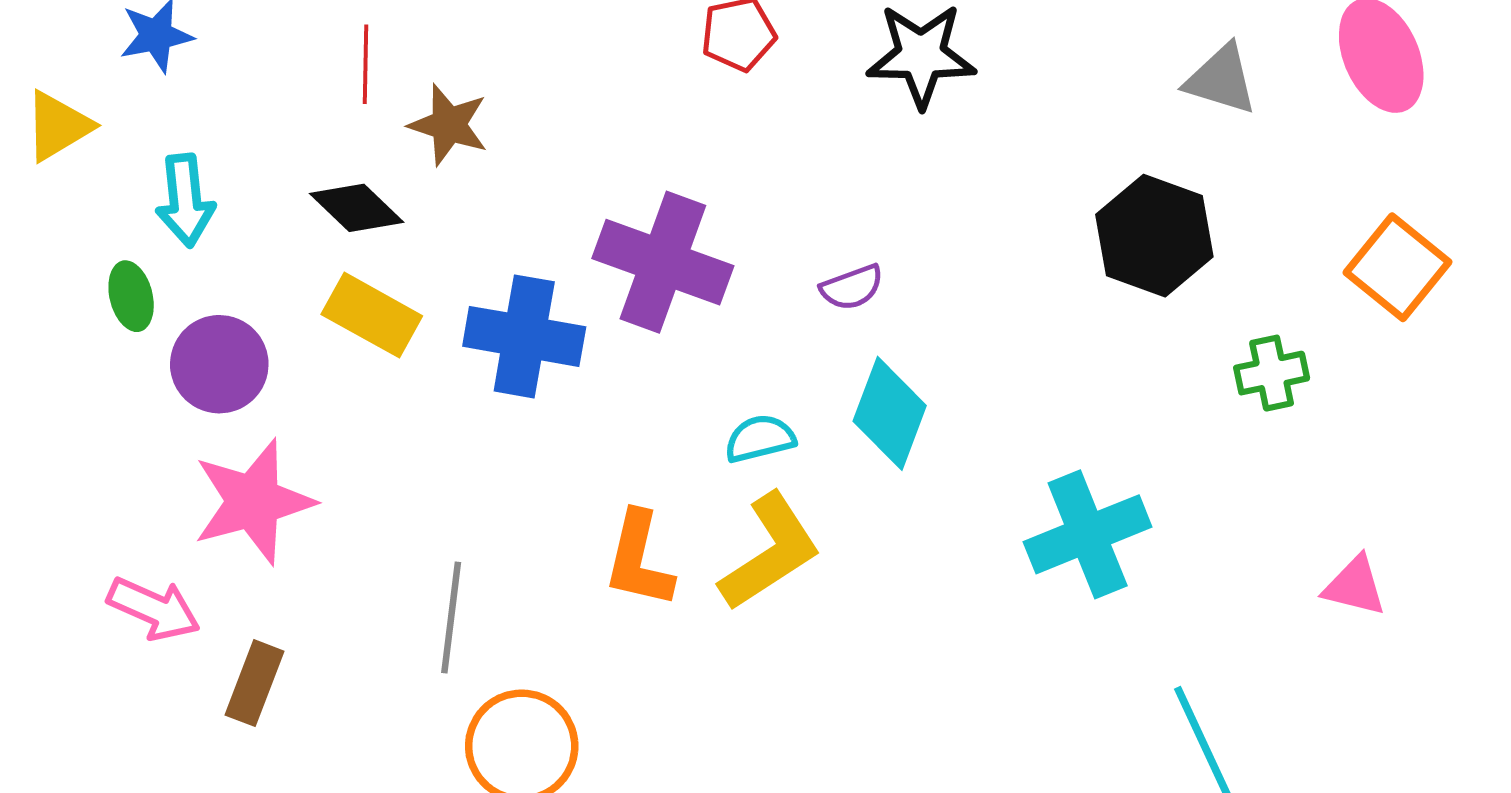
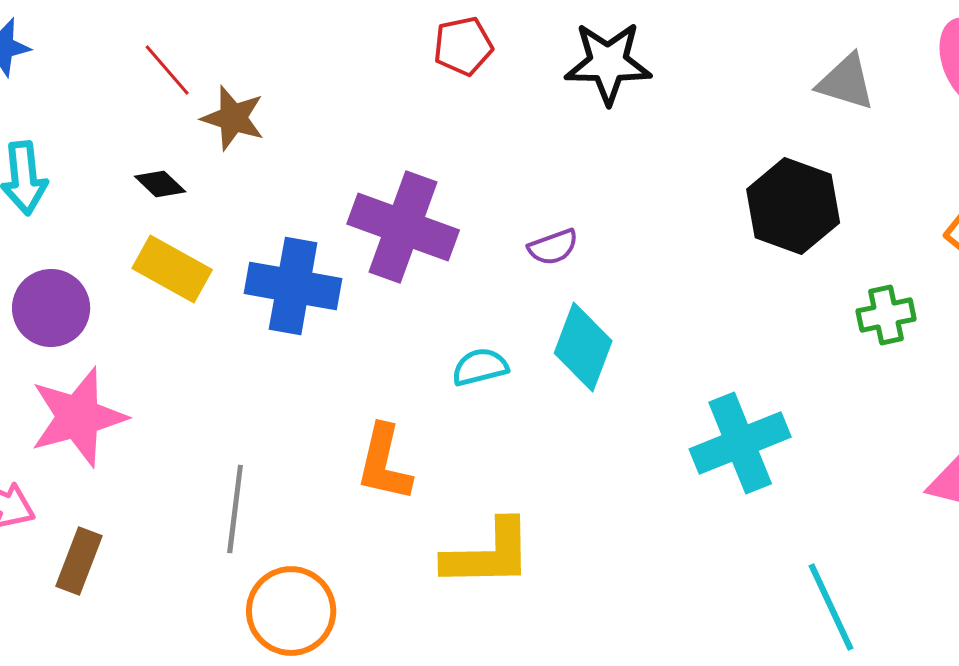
red line: (365, 64) -> (167, 70), turned -42
black diamond: (357, 208) -> (160, 184), size x0.7
yellow L-shape: (770, 552) -> (488, 554), moved, turned 32

